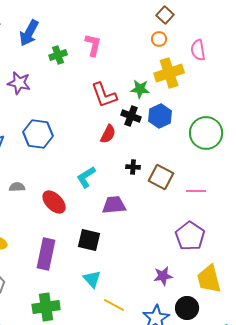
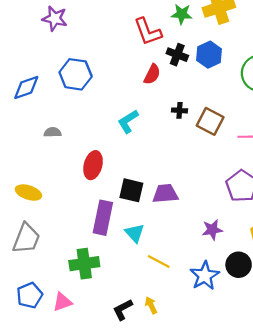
green star: (140, 89) -> (182, 14), moved
red ellipse: (54, 202) -> (93, 165), moved, turned 60
purple trapezoid: (114, 205) -> (165, 194), moved
purple rectangle: (46, 254) -> (103, 218), moved

